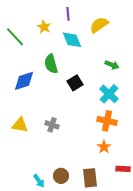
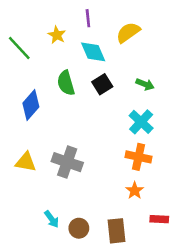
blue diamond: (24, 81) -> (31, 105), turned -30
black square: (75, 83) -> (102, 84), moved
gray cross: (52, 125) -> (67, 162), size x1.6
cyan arrow: (39, 181) -> (52, 219), moved

